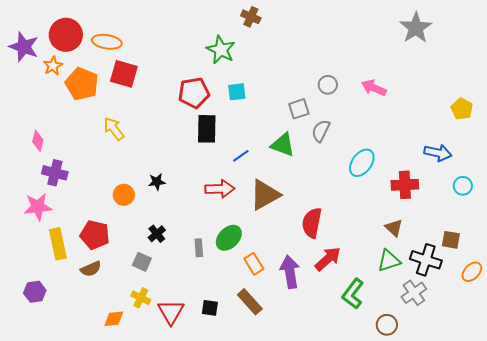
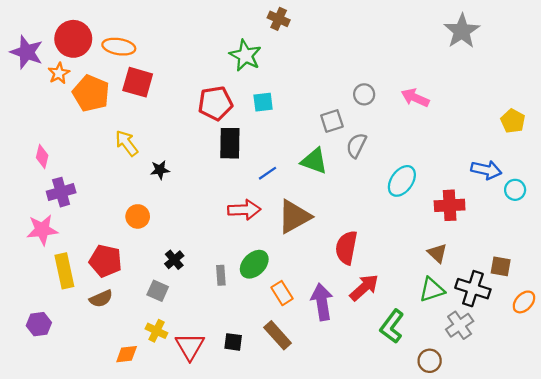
purple cross: (55, 173) -> (61, 192), turned -30
black star: (157, 182) -> (160, 170), moved
cyan circle: (463, 186) -> (515, 190), moved

